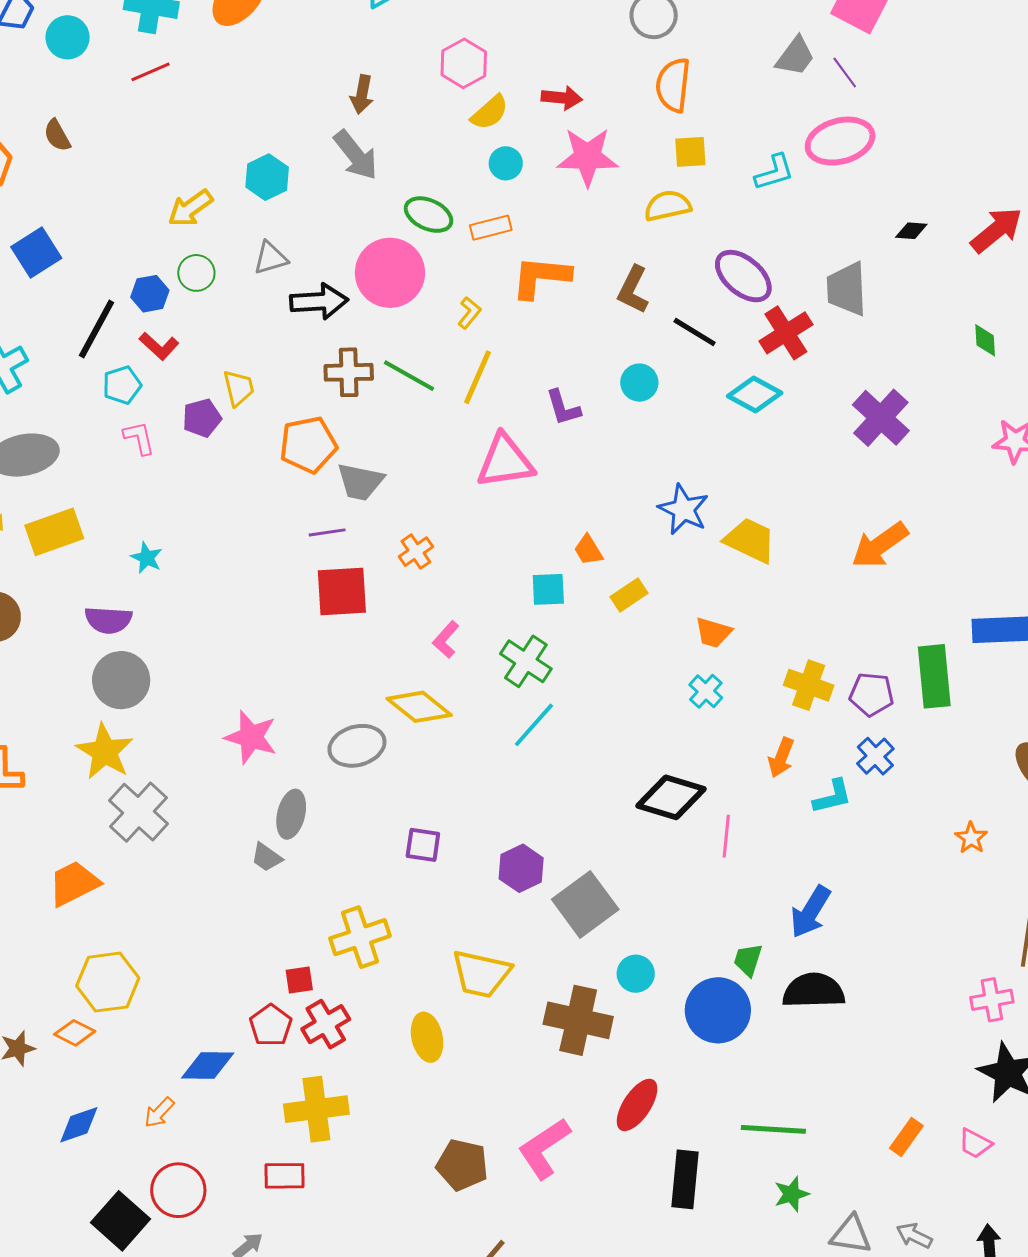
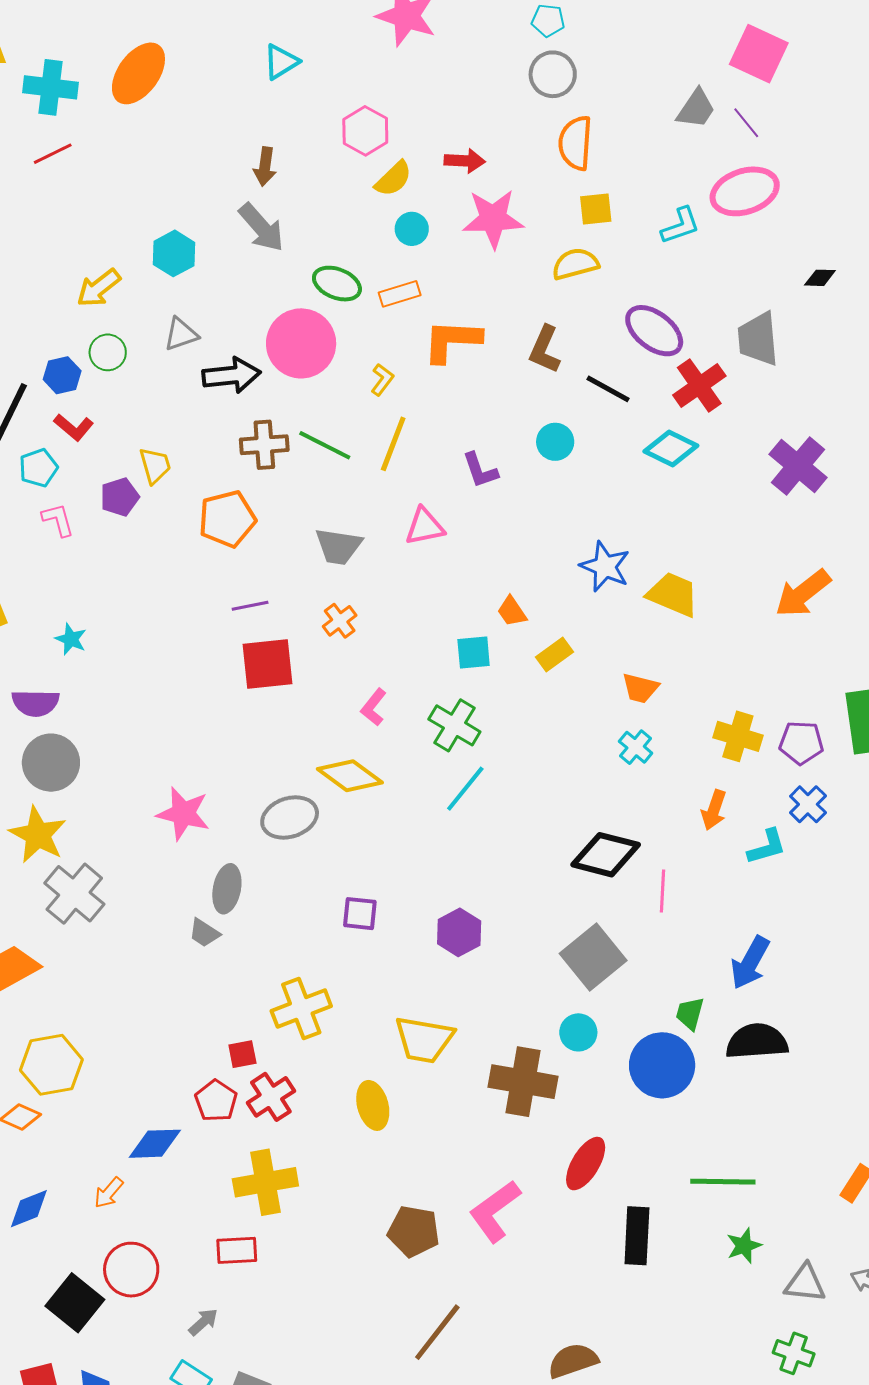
pink triangle: (505, 461) -> (425, 527), size x0.7
gray trapezoid: (360, 482) -> (338, 546), moved
gray square: (585, 904) -> (593, 957), moved

